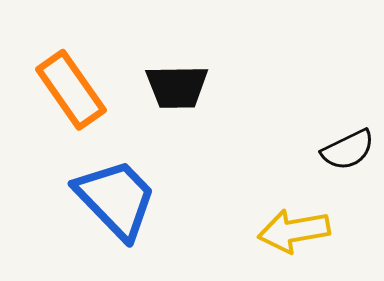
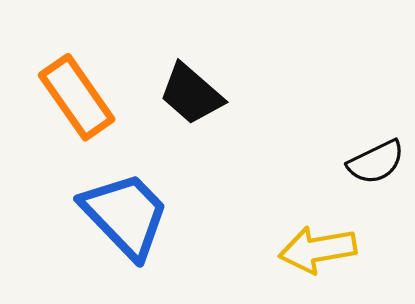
black trapezoid: (177, 87) -> (191, 94), turned 42

